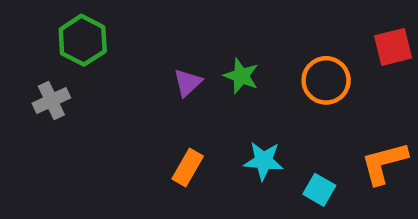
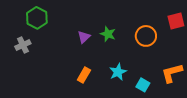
cyan star: (264, 161) -> (118, 72), turned -30

